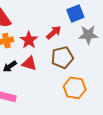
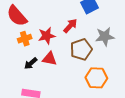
gray star: (88, 35) -> (105, 37), moved
red star: (29, 40) -> (47, 36), turned 30

